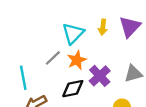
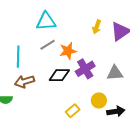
cyan triangle: (73, 33) -> (46, 21), moved, turned 30

